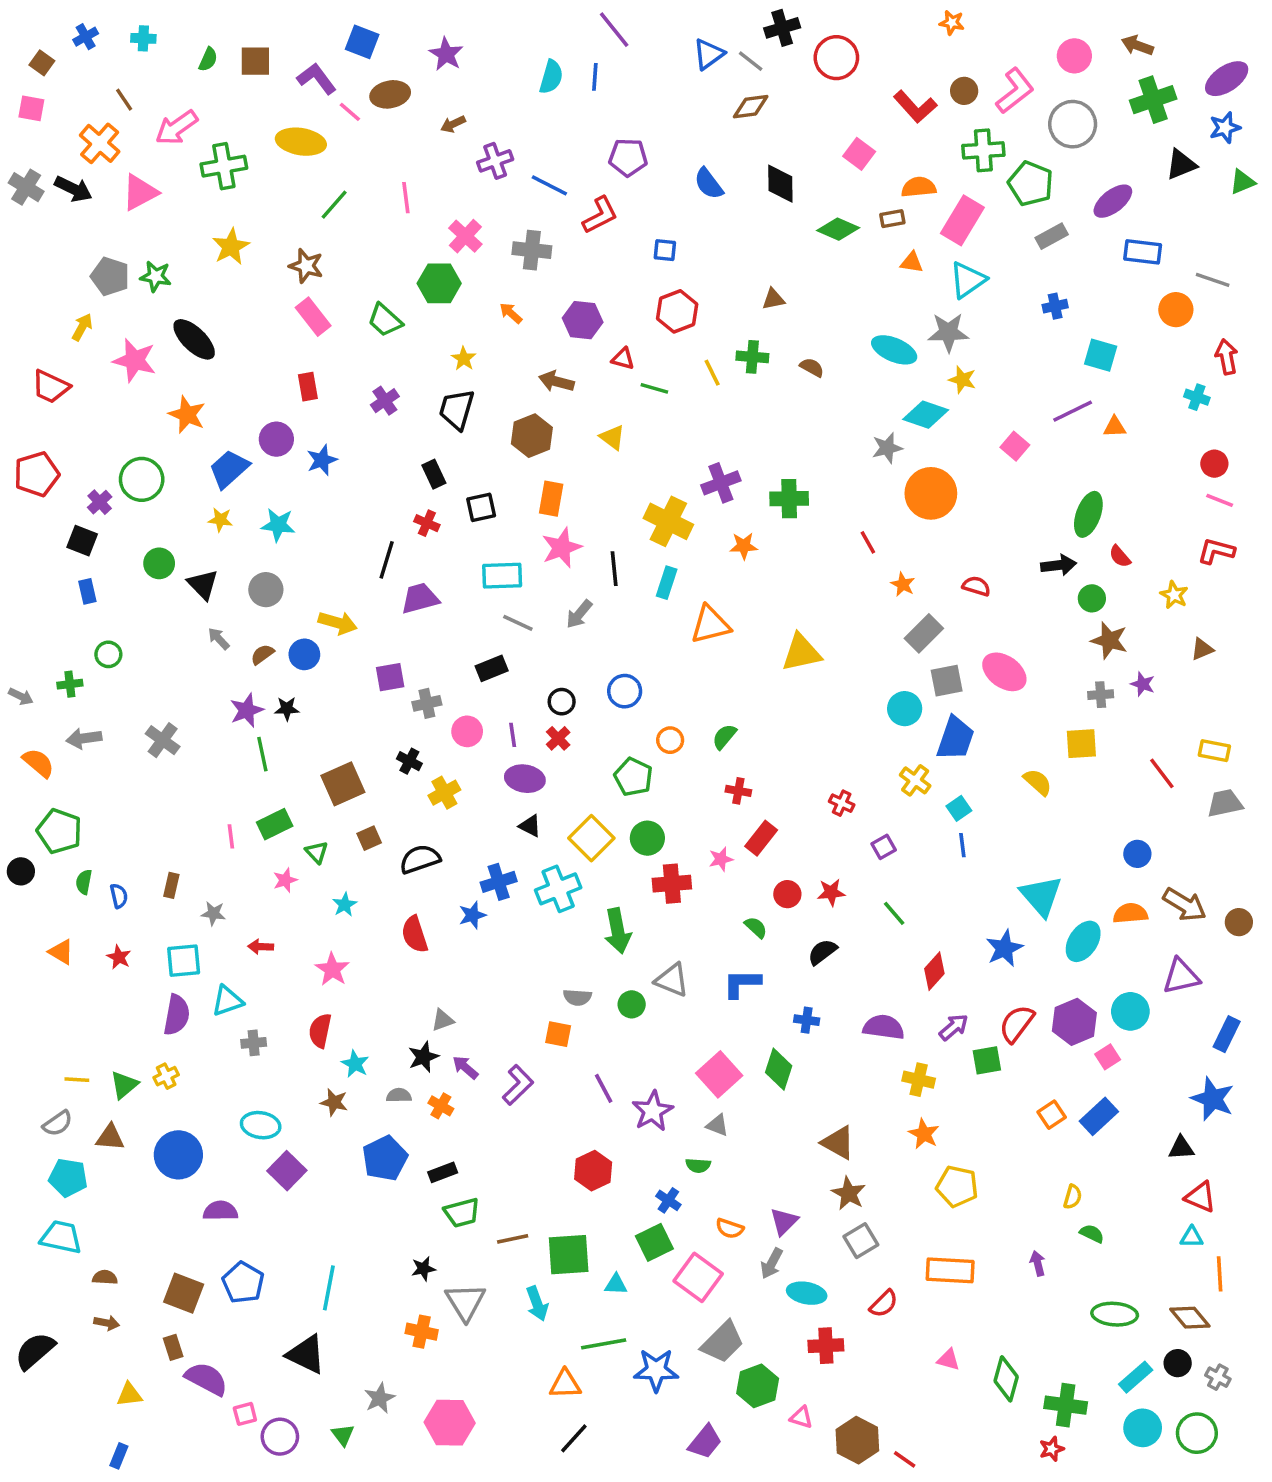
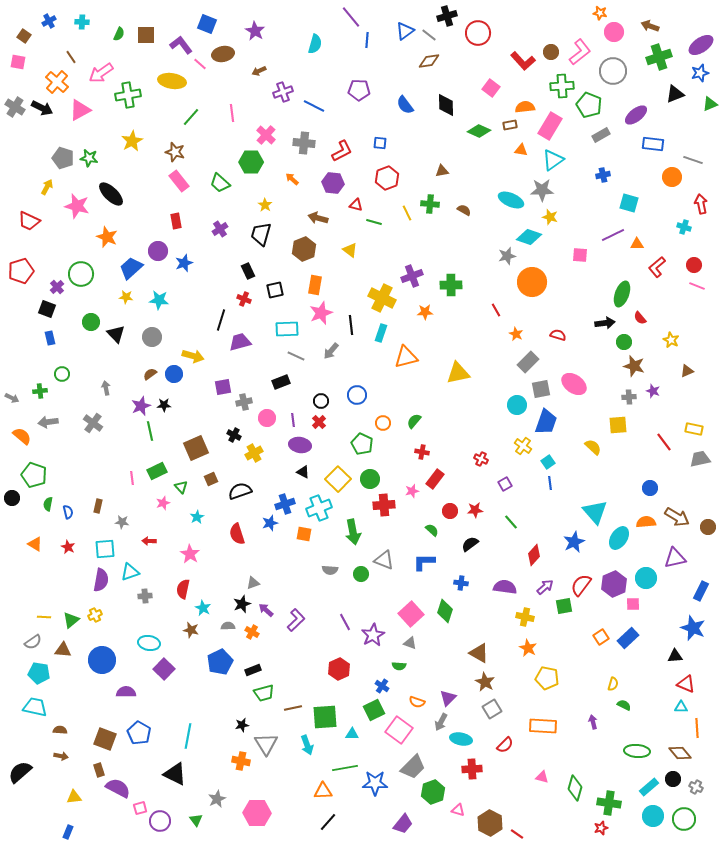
orange star: (952, 23) -> (600, 13), moved
blue line: (595, 77) -> (367, 40), moved
red L-shape: (600, 215) -> (342, 151), moved
pink square: (1015, 446) -> (580, 255), turned -35
red L-shape: (1216, 551) -> (657, 267), moved, turned -55
gray arrow: (219, 639) -> (106, 388), moved, turned 32
orange square: (558, 1034) -> (304, 534), moved
pink square: (1108, 1057) -> (633, 604), turned 32

